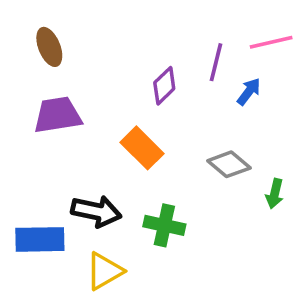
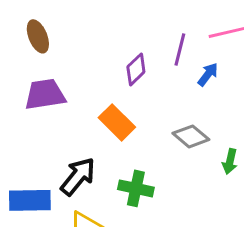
black arrow: (96, 211) -> (78, 176), turned -63

